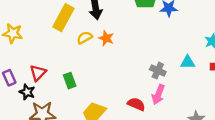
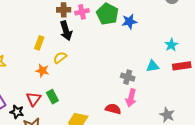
yellow rectangle: (63, 18) -> (39, 43), size x0.6
orange star: (106, 38) -> (42, 71), moved
red triangle: (38, 73) -> (34, 99), moved

